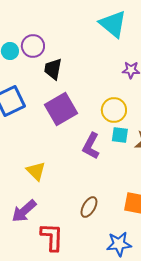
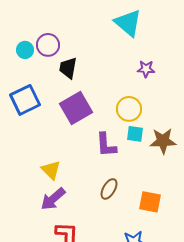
purple L-shape: (91, 146) -> (106, 145), turned -32
brown ellipse: (89, 207) -> (109, 189), moved
purple arrow: (24, 211) -> (53, 199), moved

